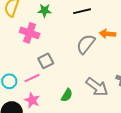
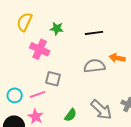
gray semicircle: (86, 44) -> (94, 66), turned 40
gray square: (46, 61) -> (53, 79), turned 35

